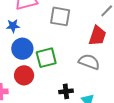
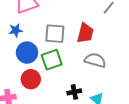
gray square: (60, 16) -> (55, 34), moved
red trapezoid: (97, 36) -> (85, 33), moved

